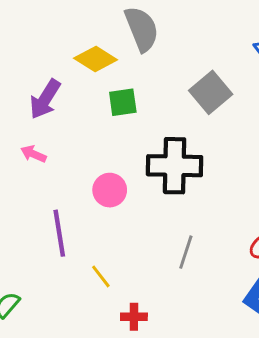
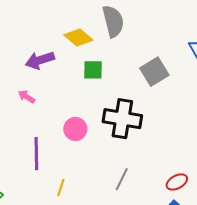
purple arrow: (45, 99) -> (40, 60), turned 32
yellow line: (101, 276) -> (61, 188), turned 48

